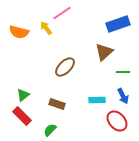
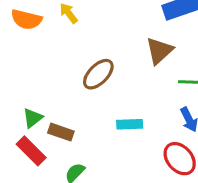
cyan rectangle: (97, 100) -> (130, 124), moved
brown rectangle: (57, 104) -> (61, 132), moved

